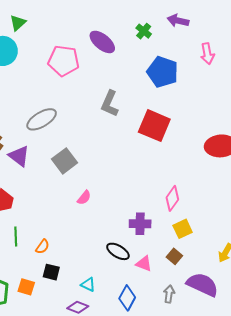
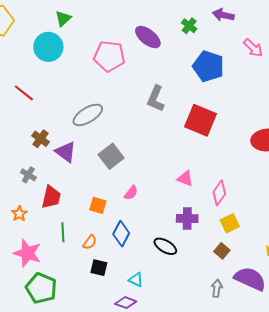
pink arrow: (207, 54) -> (253, 48), turned -35
pink triangle: (144, 264) -> (185, 179), moved
orange square: (26, 287) -> (98, 205), moved
blue diamond: (127, 298) -> (121, 234), moved

